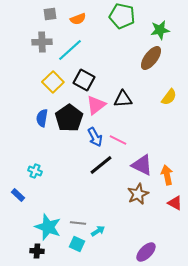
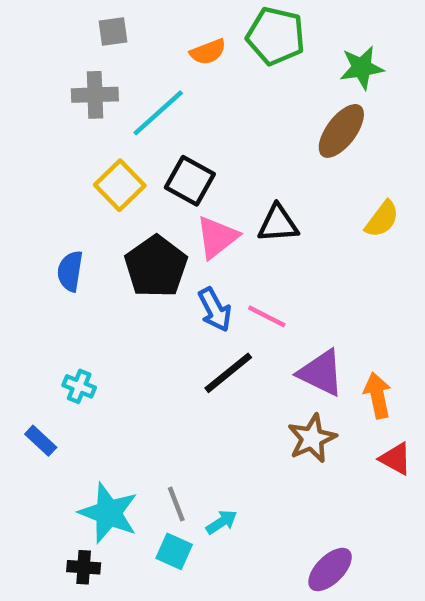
orange semicircle: (78, 19) -> (208, 52), moved
blue semicircle: (42, 118) -> (70, 271), moved
gray line: (78, 223) -> (176, 504), turned 63

